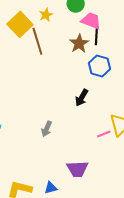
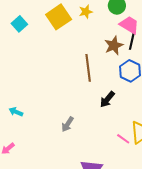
brown line: (37, 41) -> (88, 68), moved
pink line: (104, 134) -> (123, 139), turned 48

